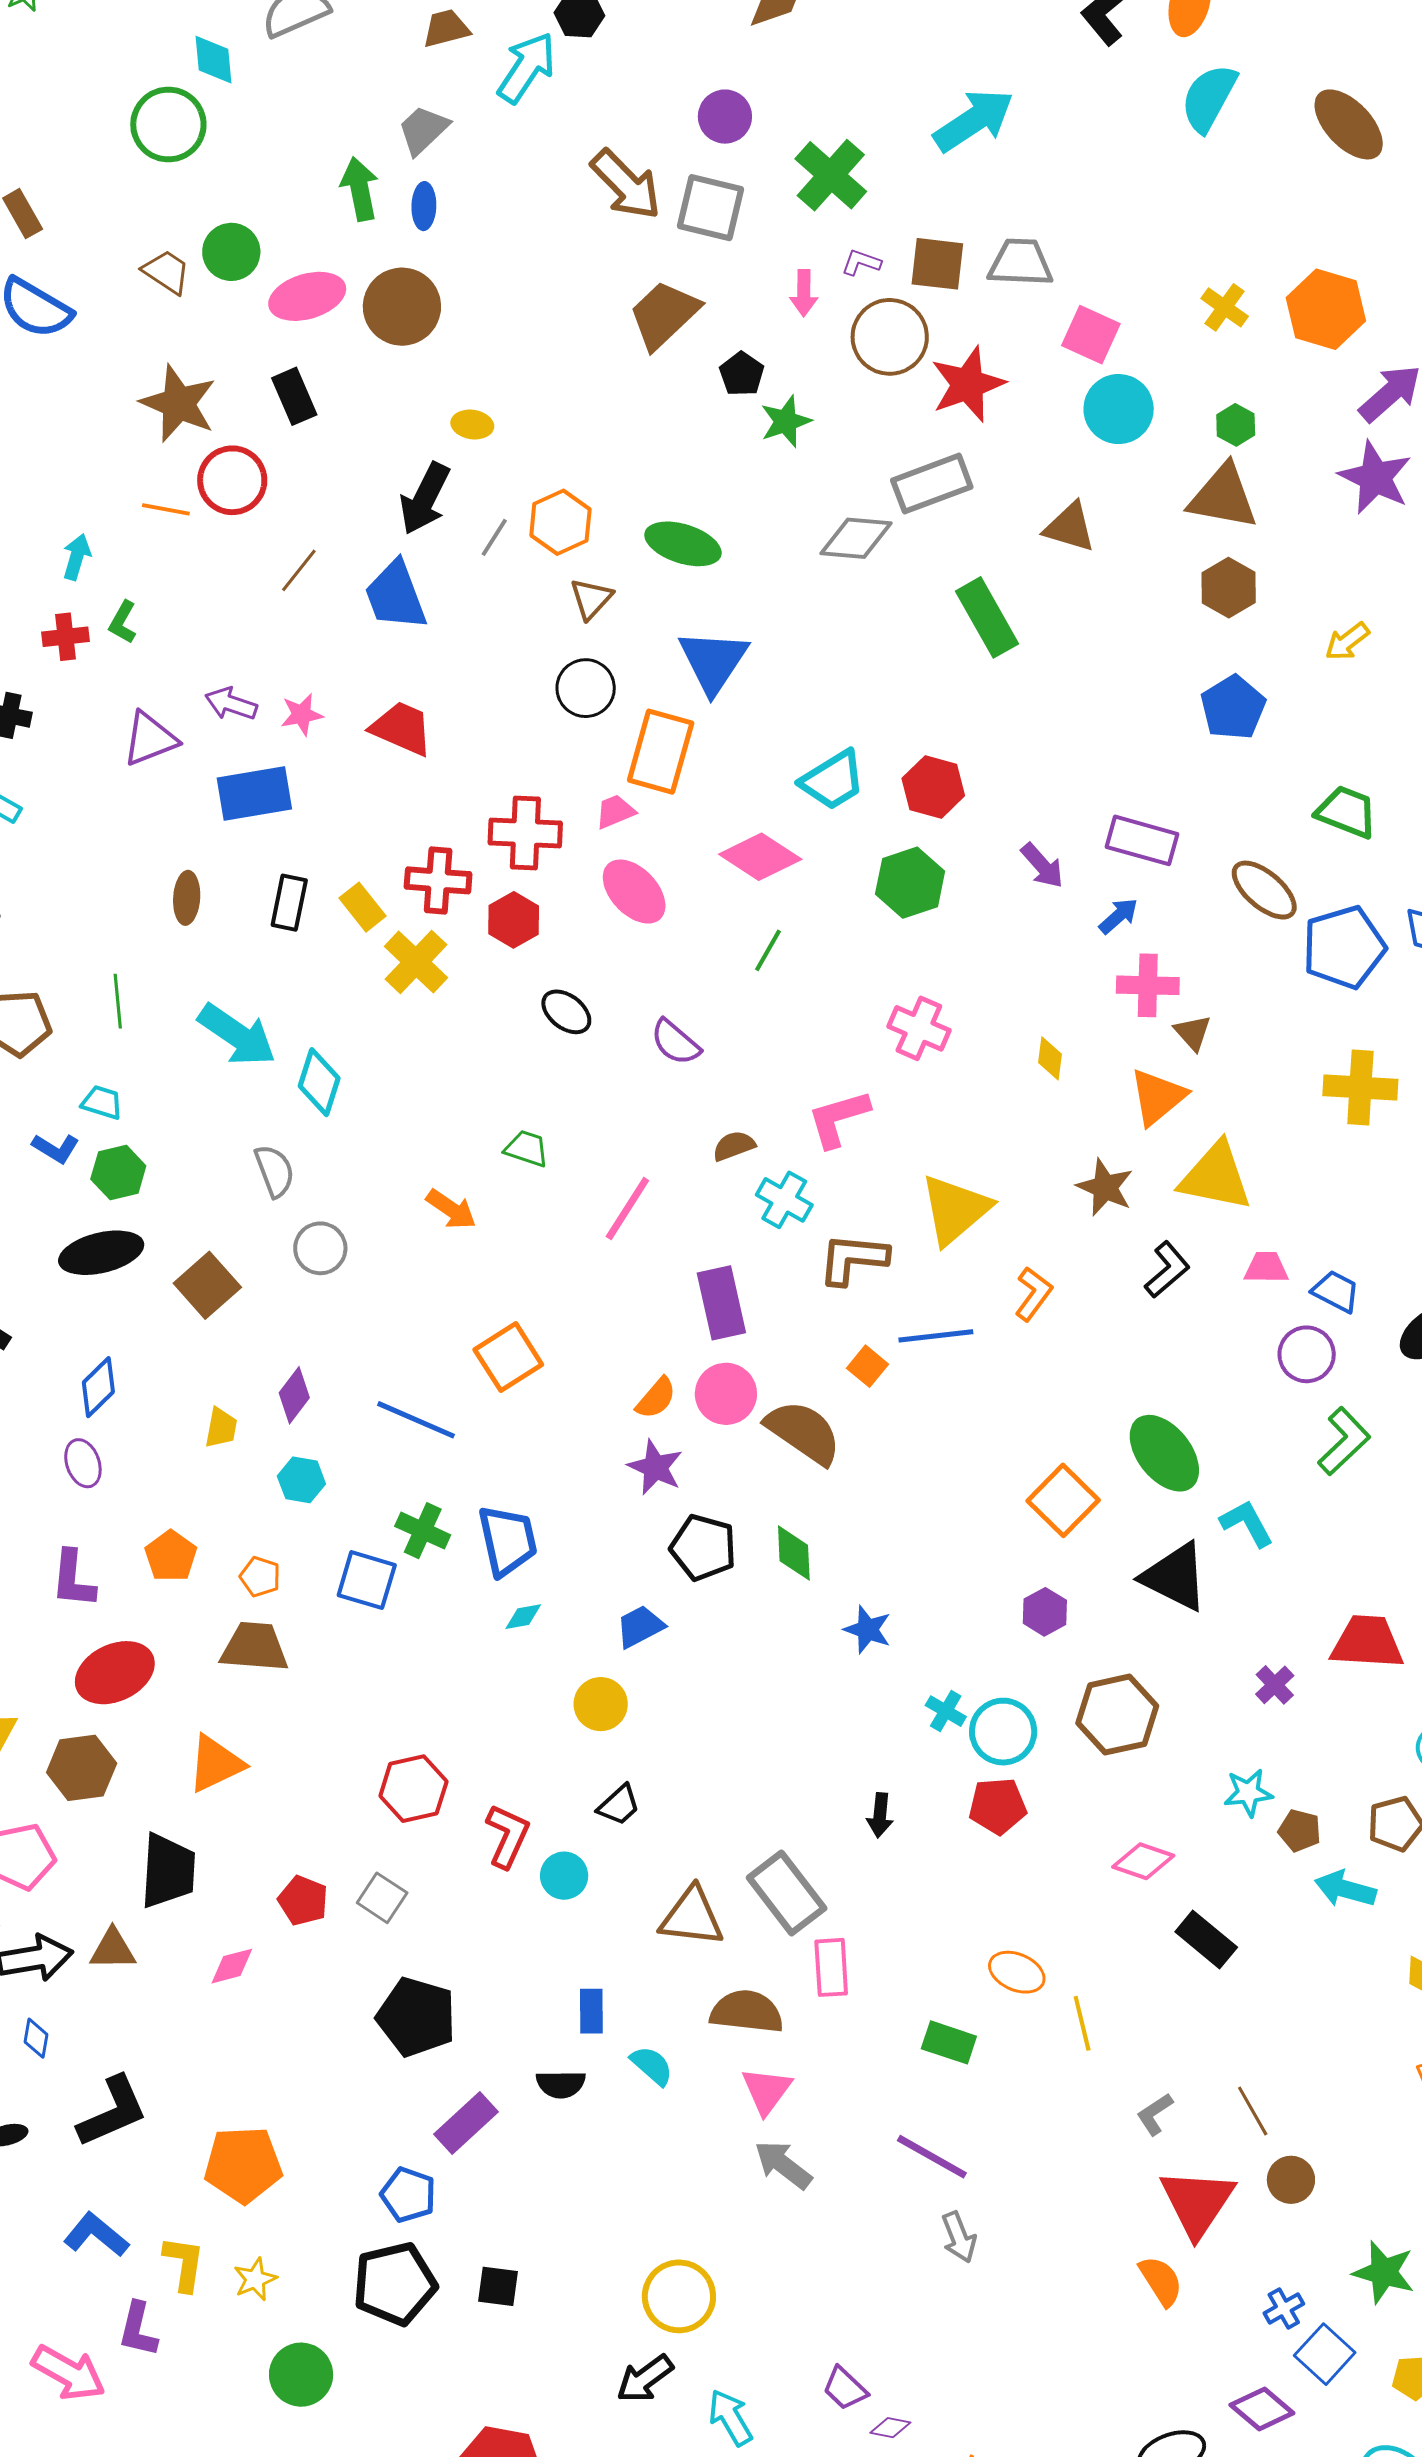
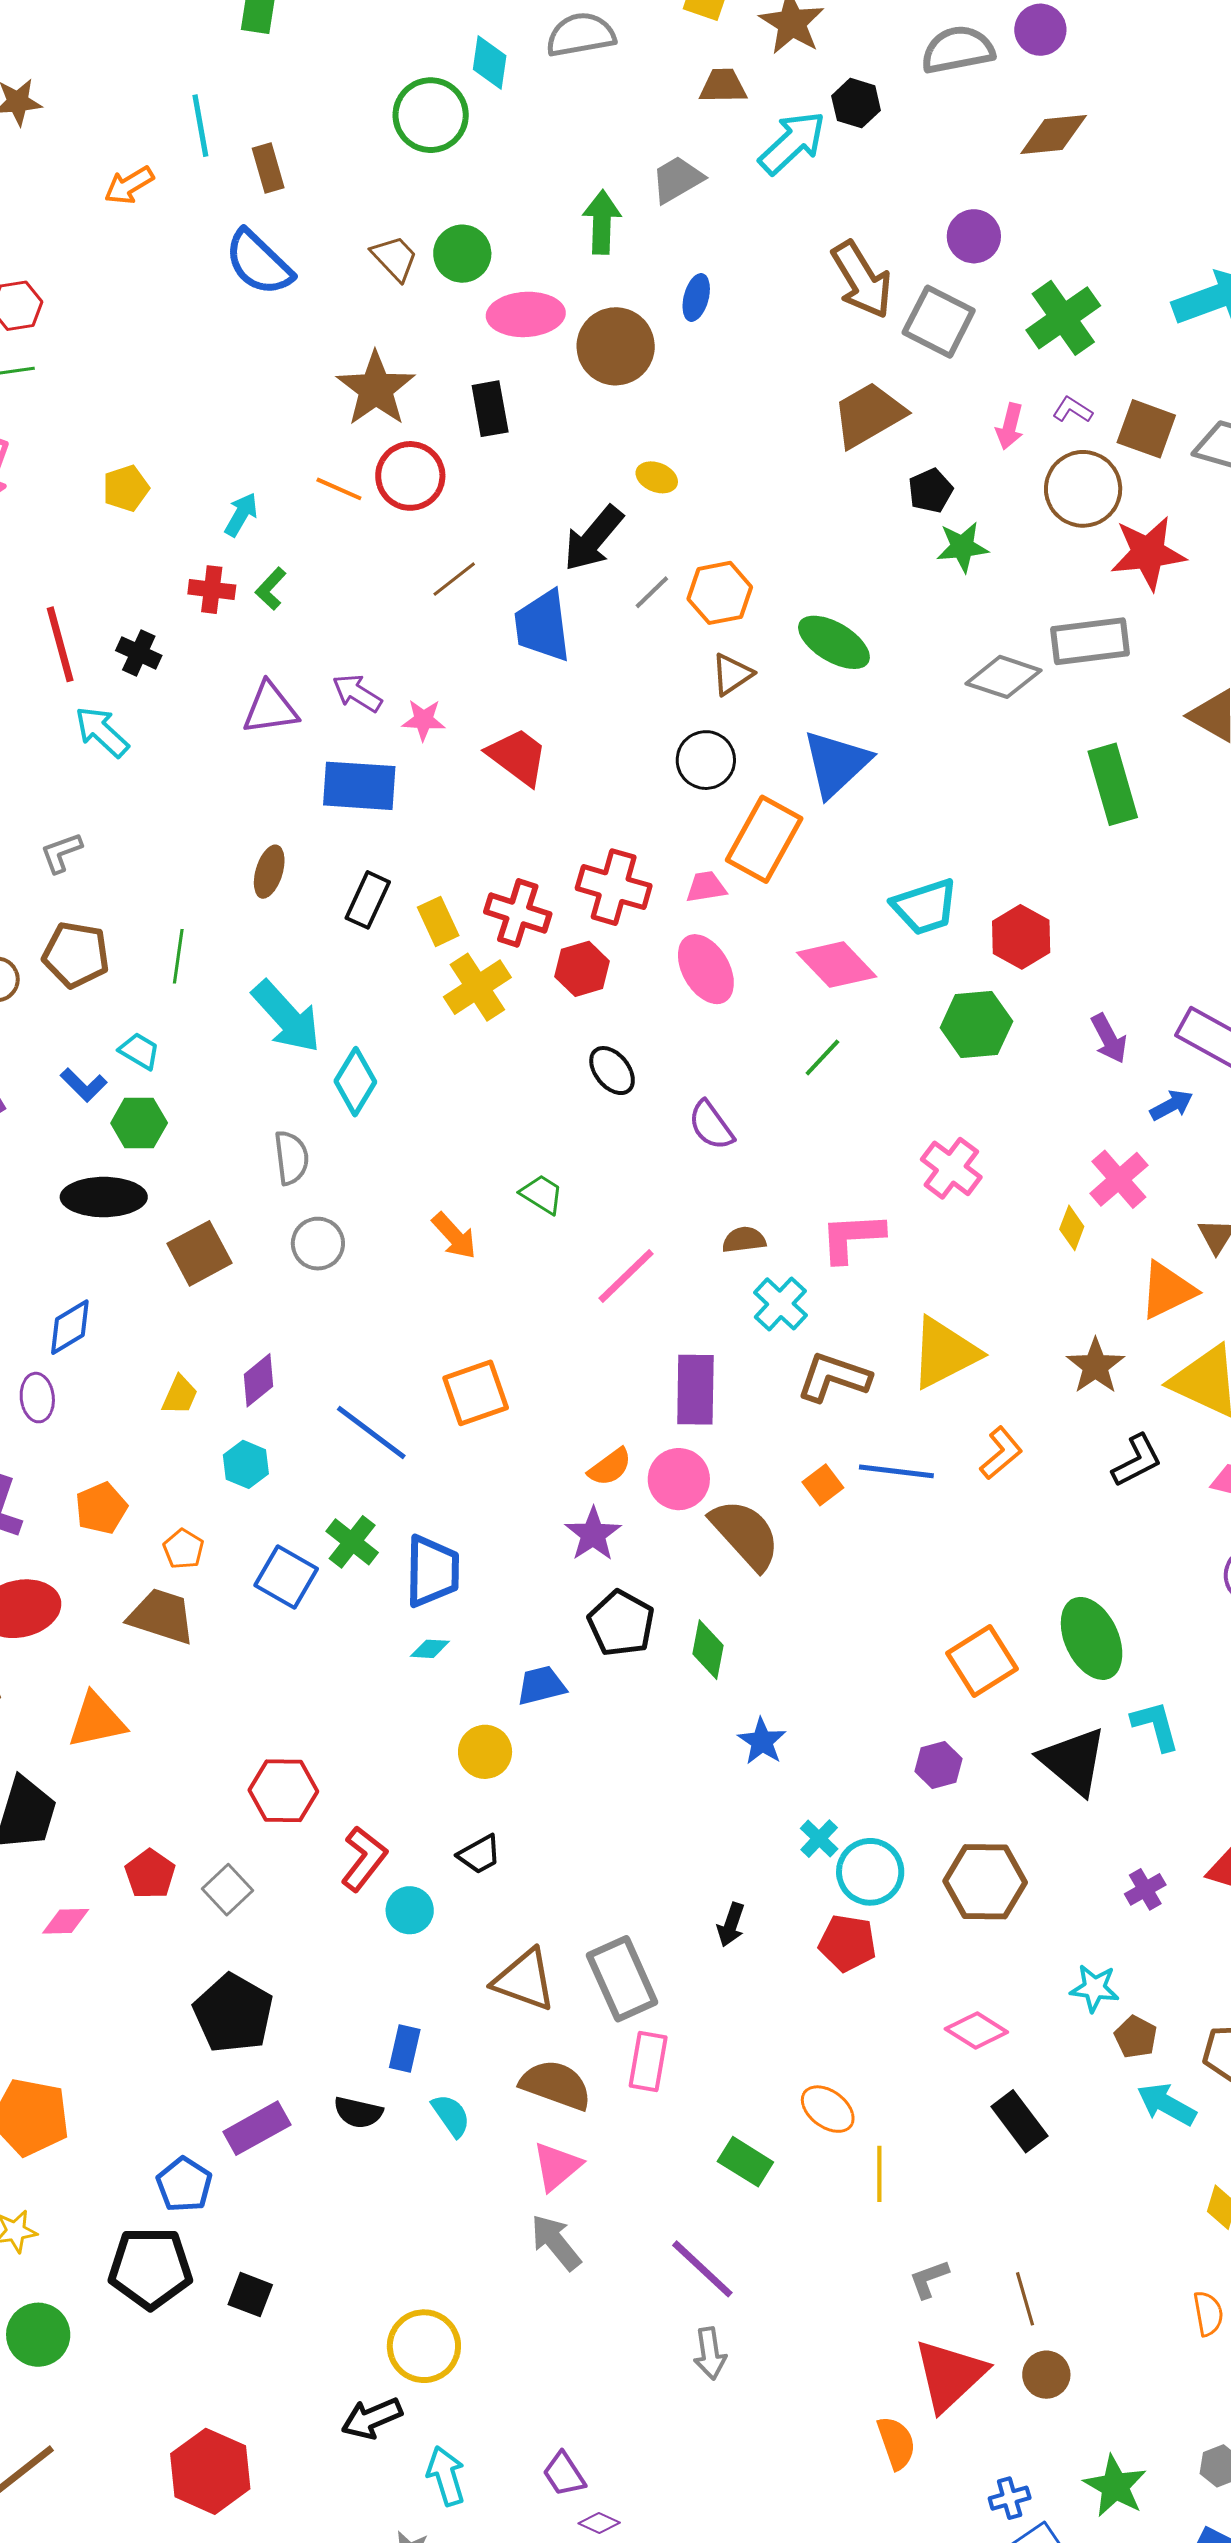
blue ellipse: (424, 206) -> (696, 297), moved
pink cross: (1148, 985) -> (1119, 1179), moved, turned 34

